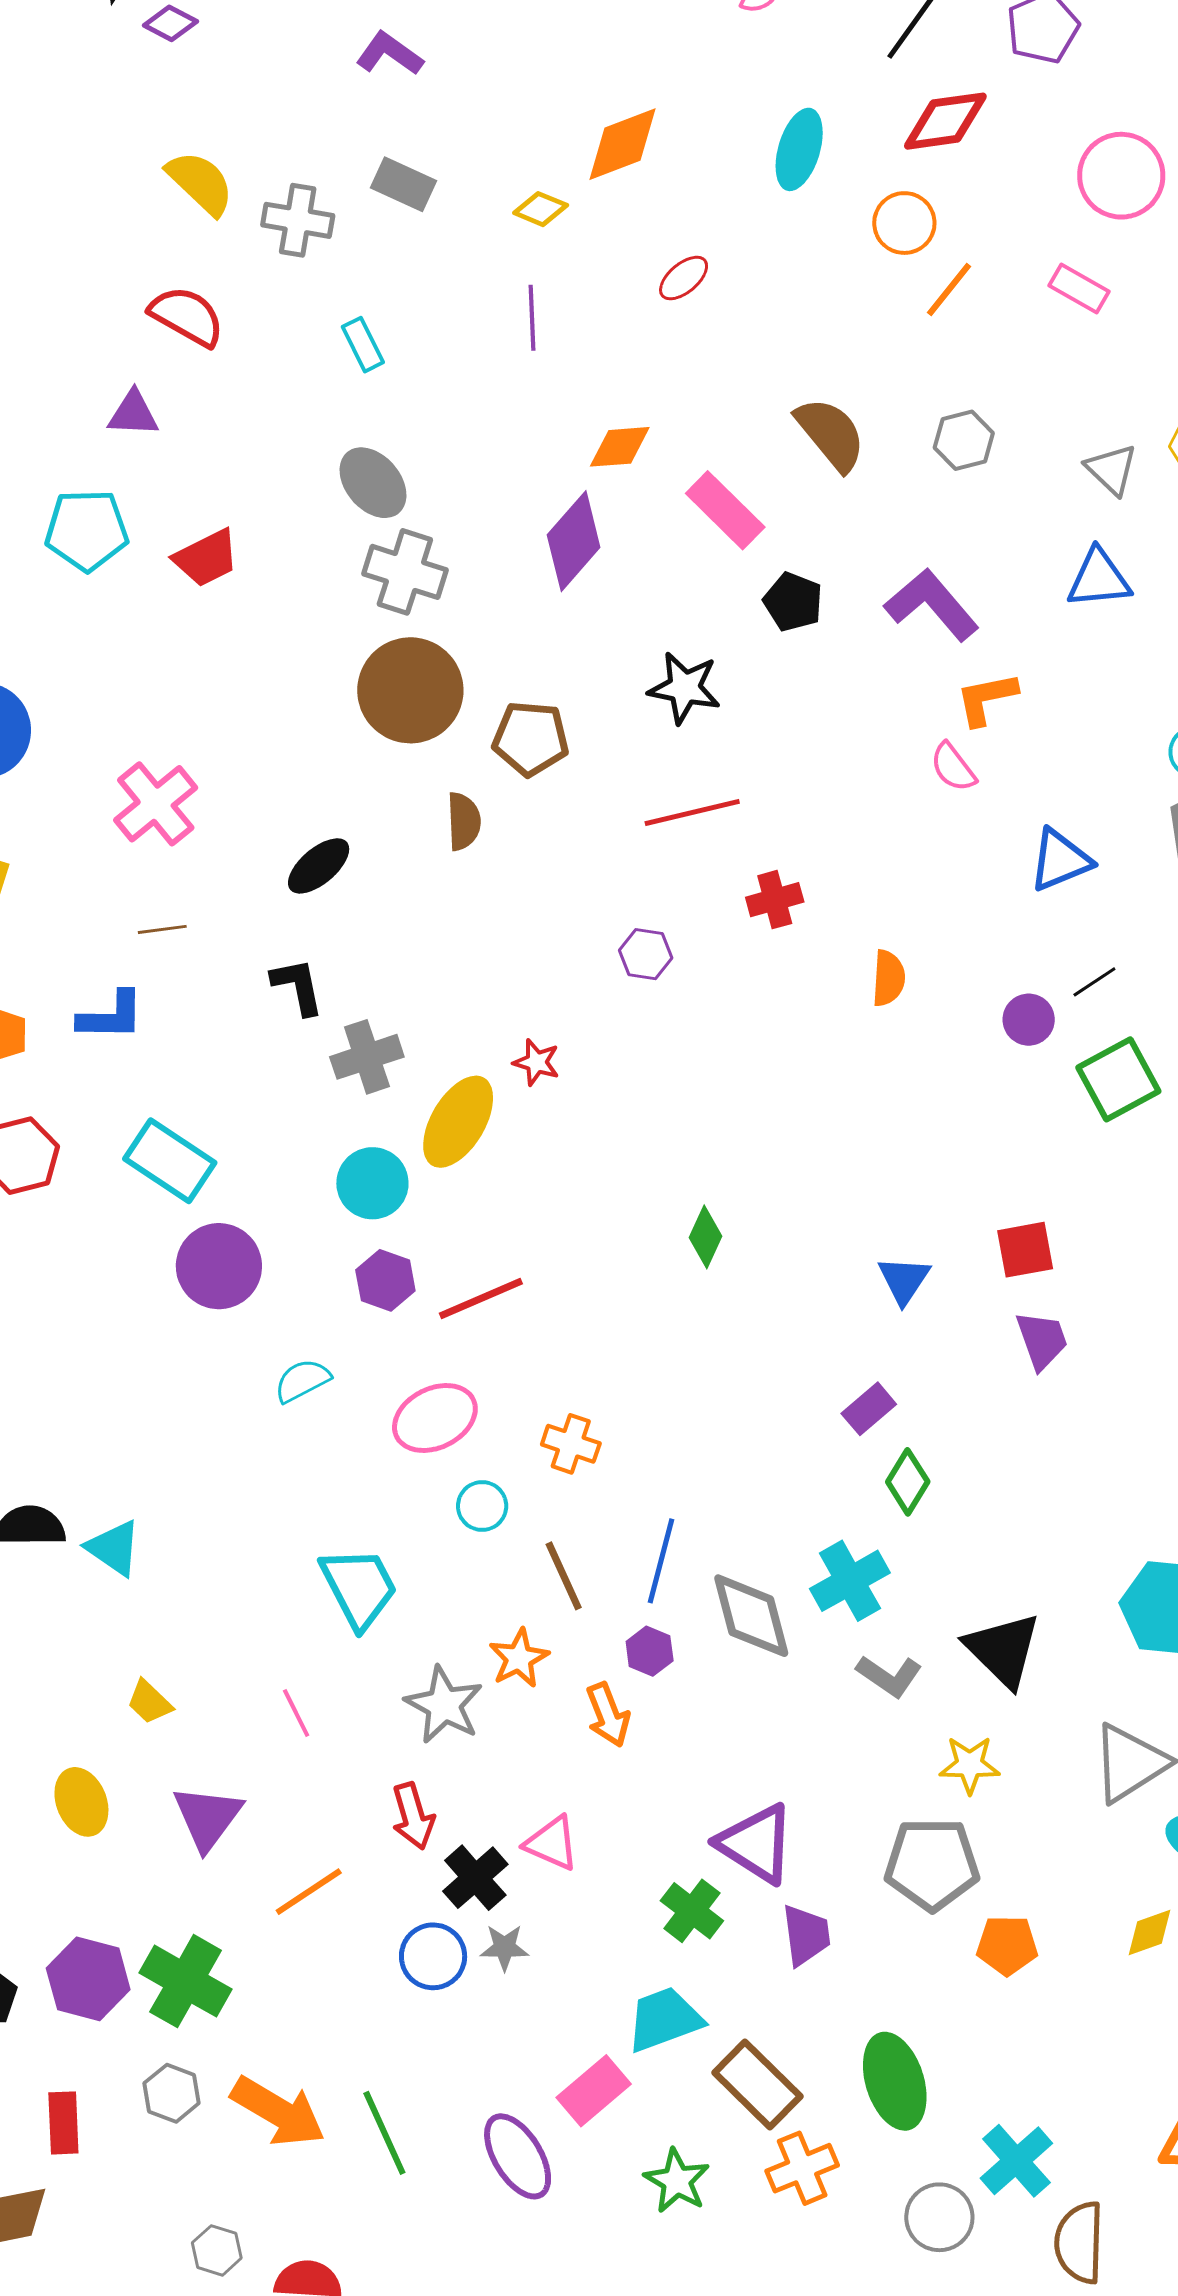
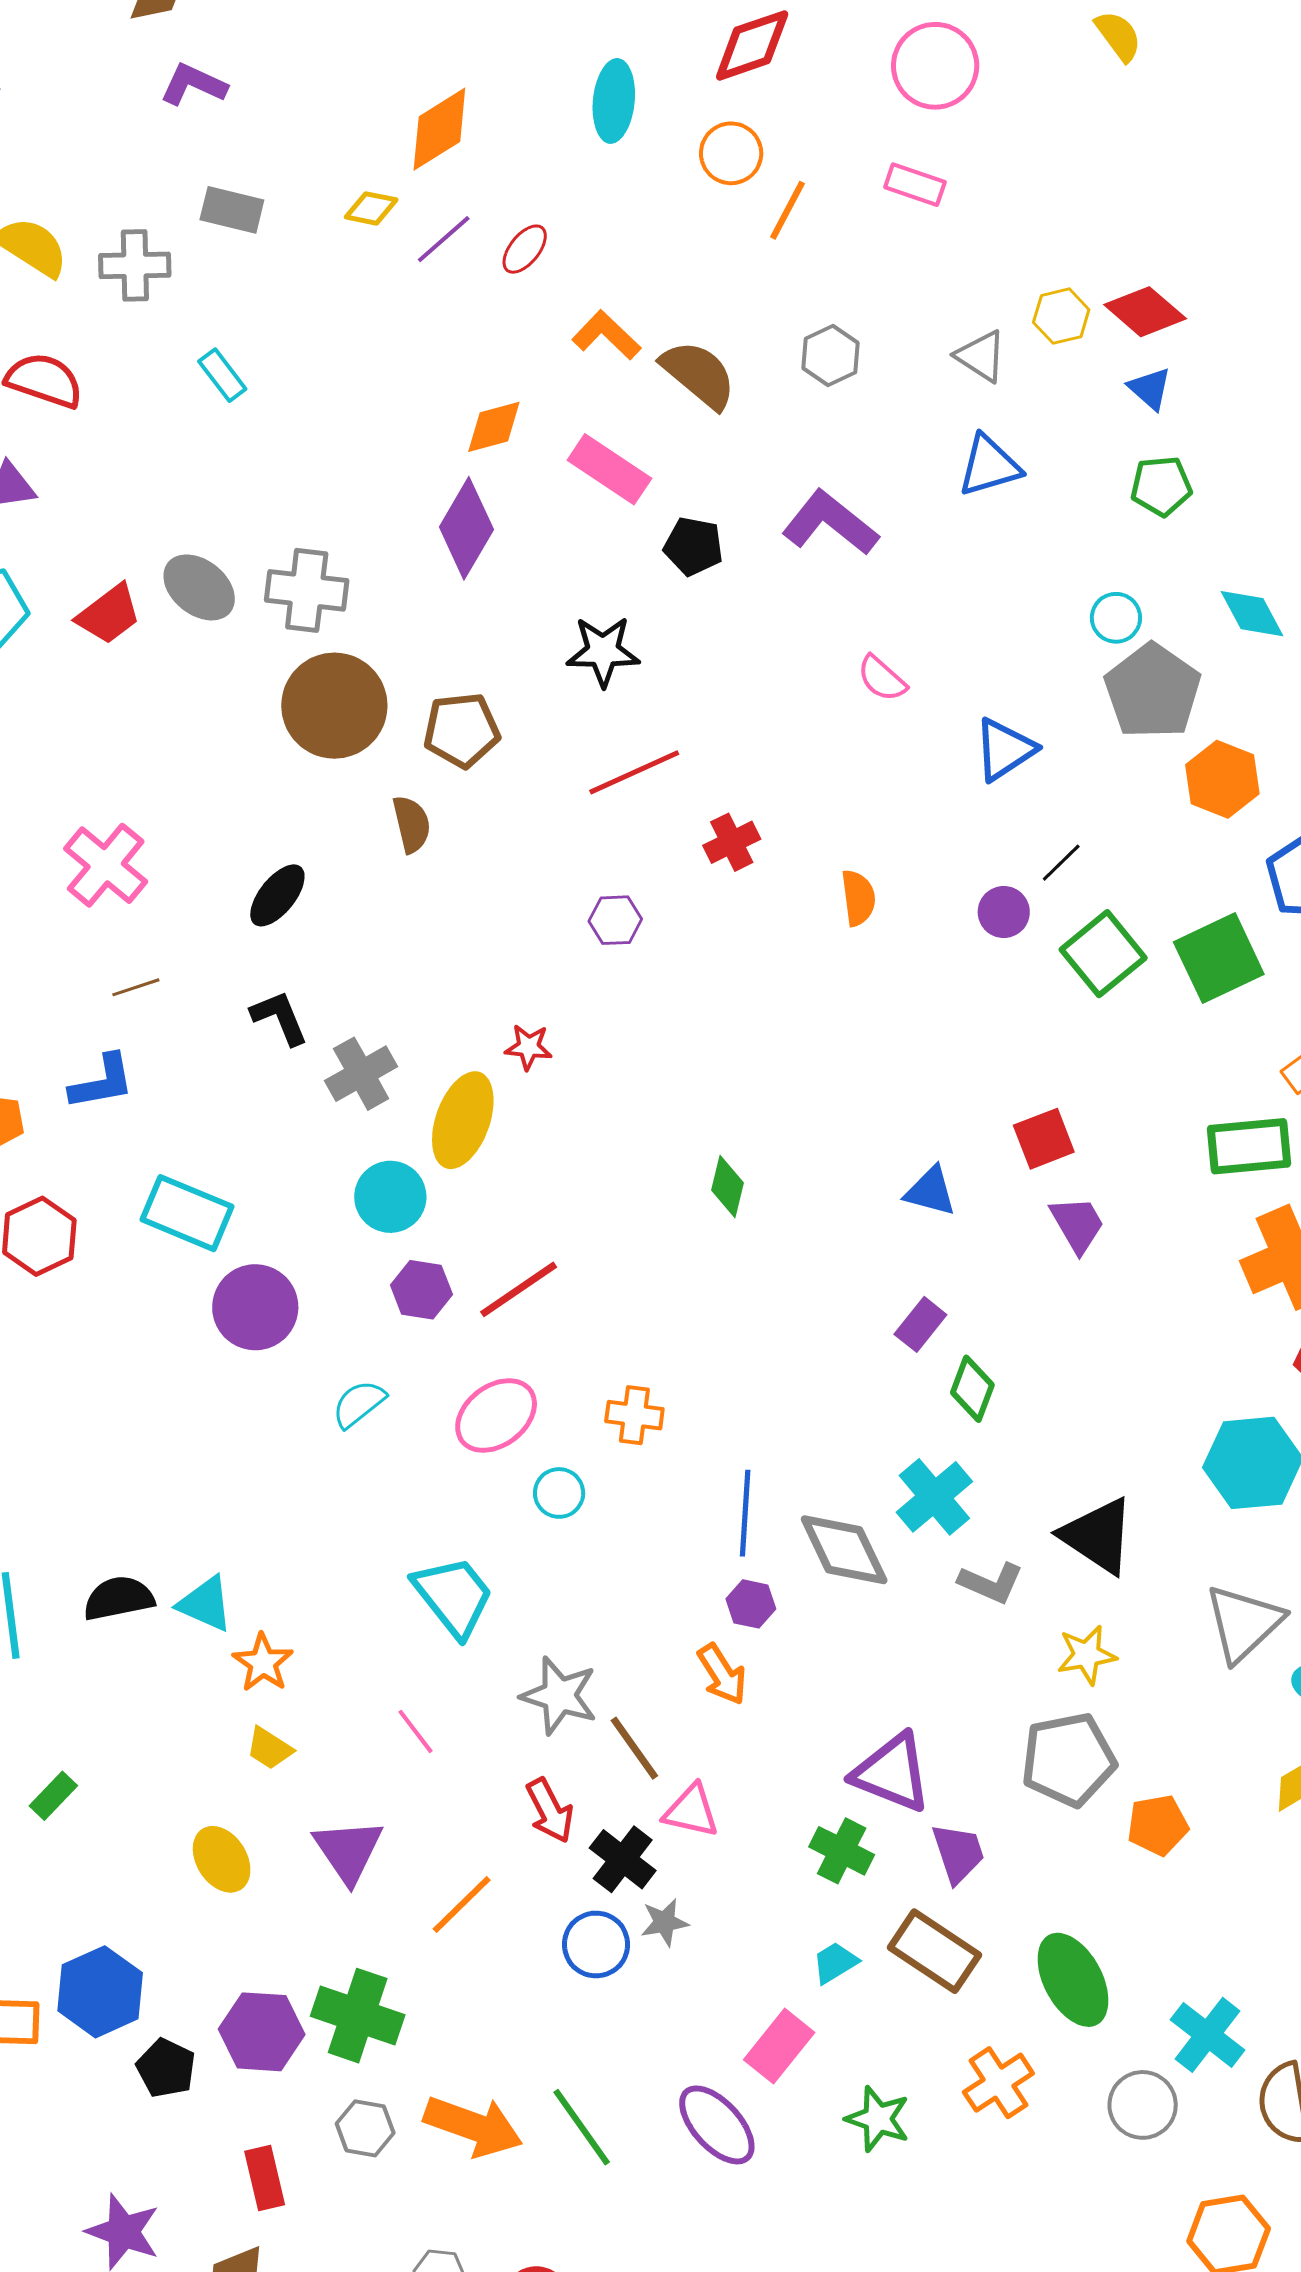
purple line: (532, 318) -> (444, 239), moved, turned 62
gray ellipse: (373, 483) -> (199, 587), moved
orange L-shape: (986, 699) -> (606, 335), moved, turned 66
blue triangle: (904, 1280) -> (930, 1191), turned -38
brown line: (564, 1576) -> (634, 1748), moved
orange star: (519, 1658) -> (263, 1663), moved
cyan trapezoid: (664, 2019) -> (835, 1963), size x0.6
brown rectangle: (757, 2084) -> (934, 1951), moved

